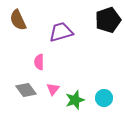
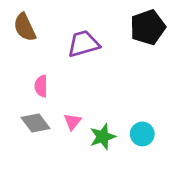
pink semicircle: (39, 62) -> (41, 86), moved

